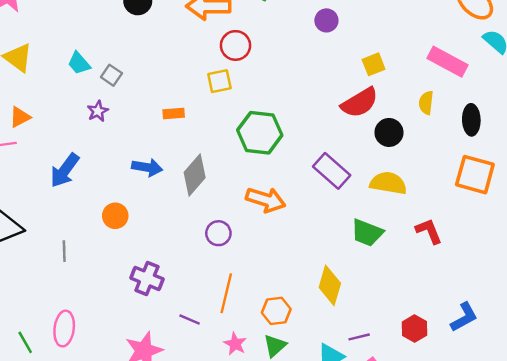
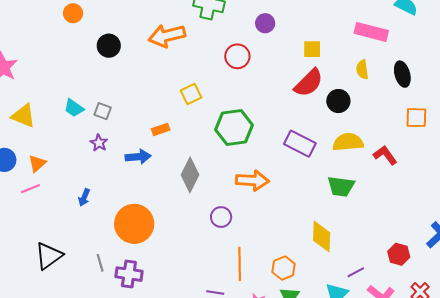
red circle: (236, 45) -> (237, 56), moved
yellow square: (374, 64) -> (312, 49), turned 36
blue arrow: (147, 167) -> (138, 157), moved
blue arrow: (65, 170) -> (84, 197), size x0.6
orange square: (475, 175) -> (416, 118), size x0.7
orange circle: (115, 216) -> (134, 224), size x1.8
red L-shape: (429, 231) -> (385, 155), moved
purple cross: (147, 278) -> (129, 274), moved

